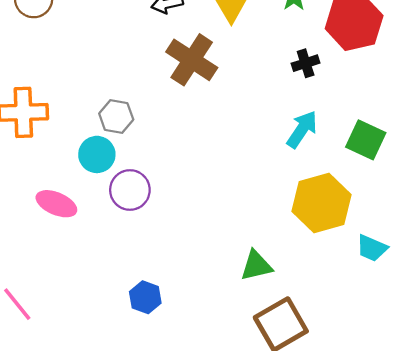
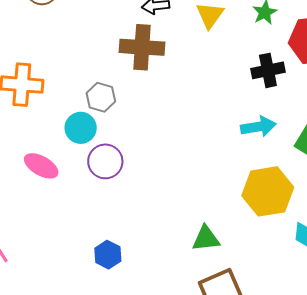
brown cross: (192, 60) -> (142, 47), moved, turned -36
black cross: (306, 63) -> (268, 70), size x1.4
cyan arrow: (302, 129) -> (258, 127), turned 40

